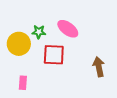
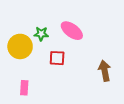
red square: (54, 55) -> (57, 58), size x0.7

